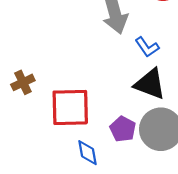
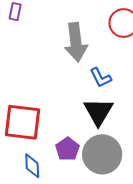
black triangle: (150, 84) -> (98, 112), turned 32

